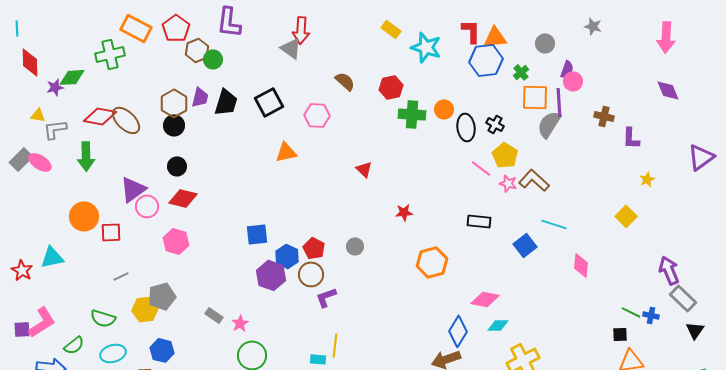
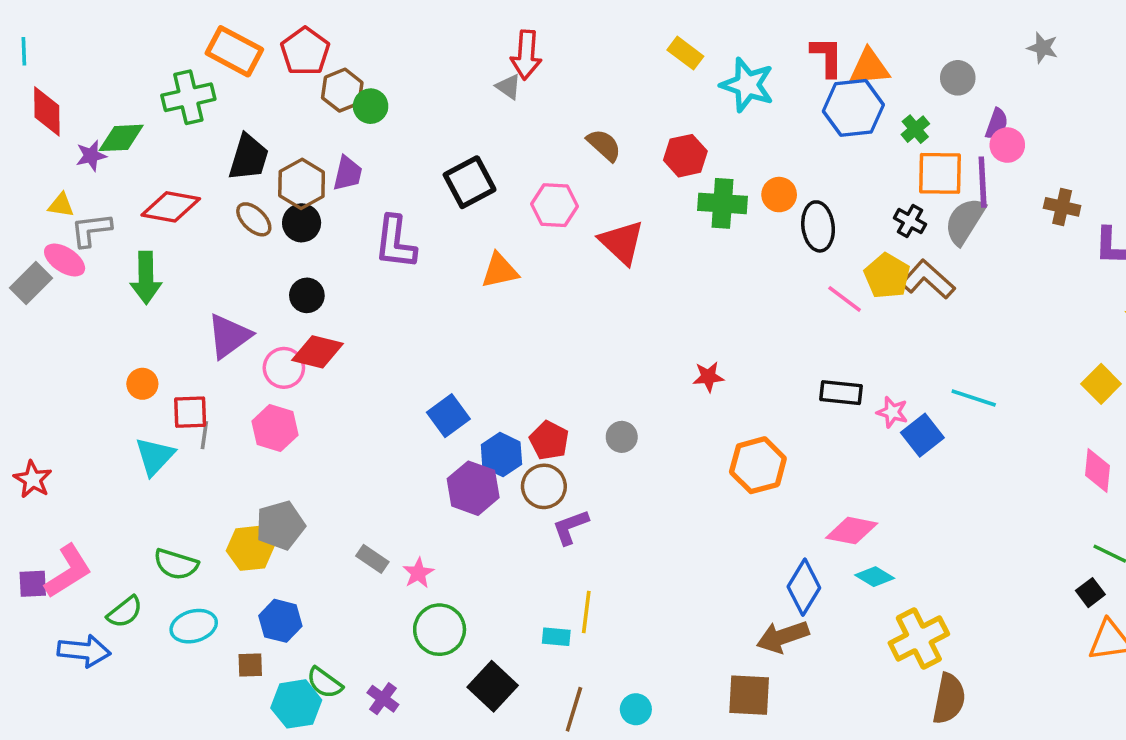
purple L-shape: (229, 22) -> (395, 242), moved
gray triangle: (291, 48) -> (509, 87), size x0.7
black trapezoid: (226, 102) -> (249, 157), moved
brown ellipse: (126, 120) -> (254, 219), moved, size x0.7
black cross: (495, 124) -> (910, 221), moved
pink ellipse: (40, 162) -> (65, 260), moved
red triangle: (364, 169) -> (622, 242), moved, size x1.6
brown L-shape: (534, 180) -> (928, 279), moved
pink star: (508, 183) -> (892, 412), moved
pink circle: (147, 206) -> (284, 368), moved
orange circle: (84, 216) -> (142, 384), size x0.6
blue square: (257, 234) -> (448, 416), turned -30
pink hexagon: (176, 241) -> (275, 428), moved
cyan triangle: (52, 257) -> (155, 456), moved, turned -35
pink diamond: (581, 265) -> (1097, 470), moved
gray line: (121, 276) -> (204, 435), moved, turned -56
cyan diamond: (498, 325) -> (875, 577), turned 30
black square: (620, 334) -> (1090, 593), turned -35

